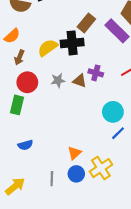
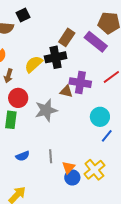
purple cross: (96, 73) -> (80, 83), size x1.5
gray star: (58, 80) -> (46, 110), moved, size x1.6
orange triangle: (74, 153) -> (68, 167), moved
gray line: (52, 179) -> (51, 156), moved

